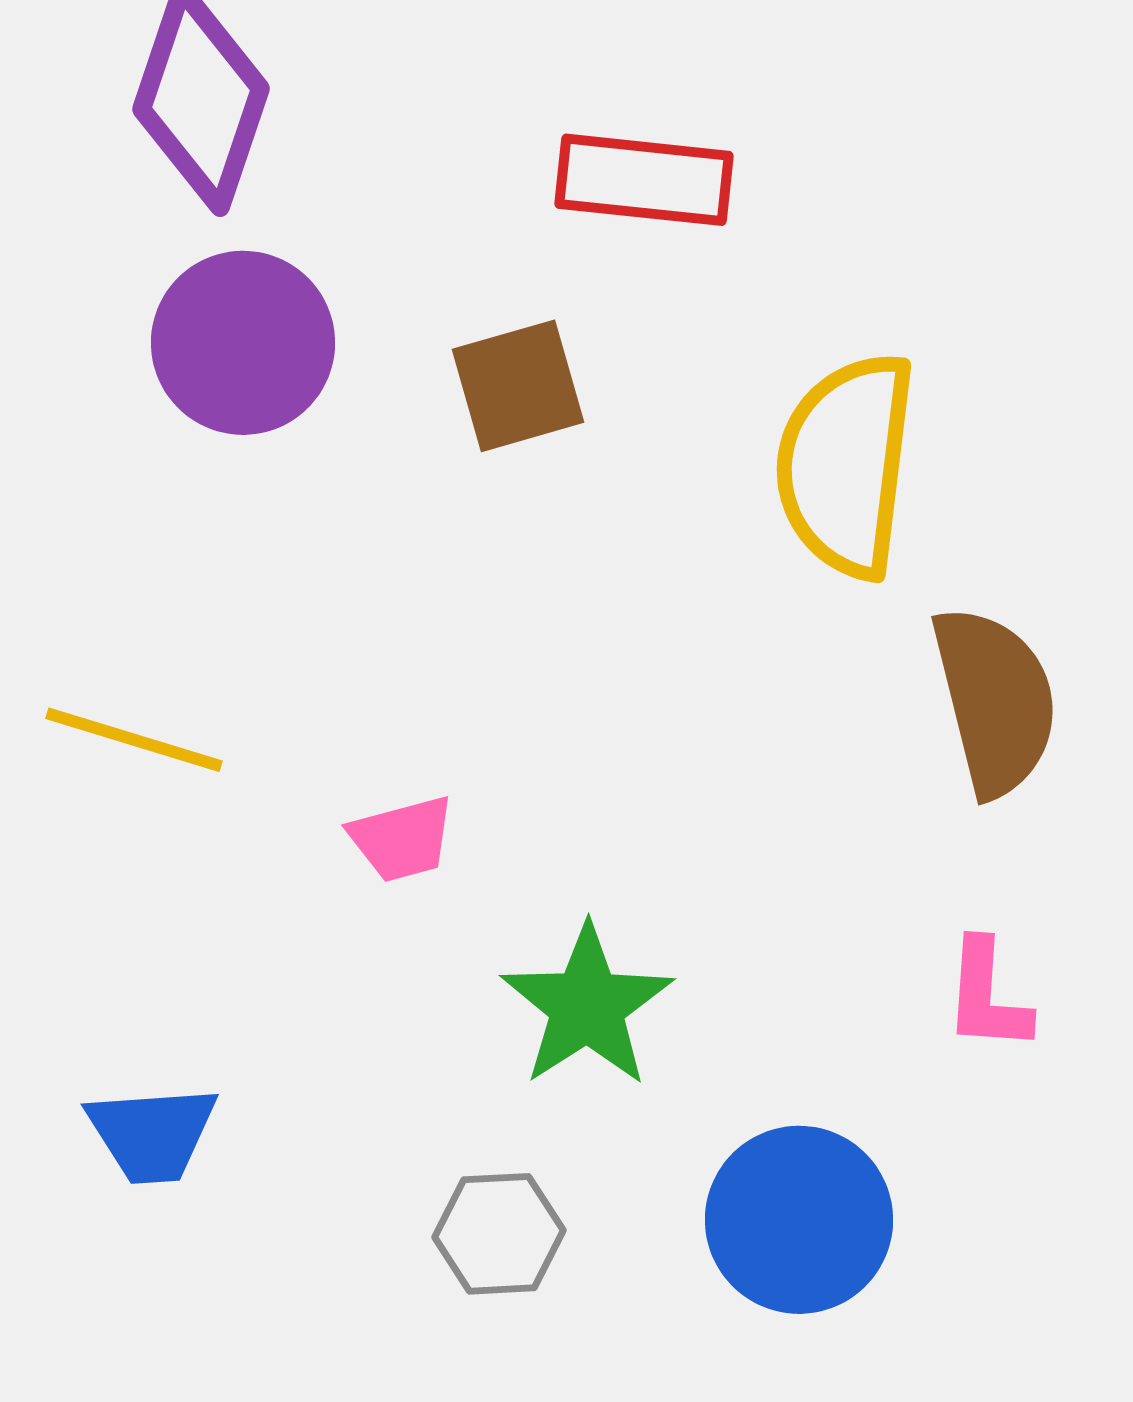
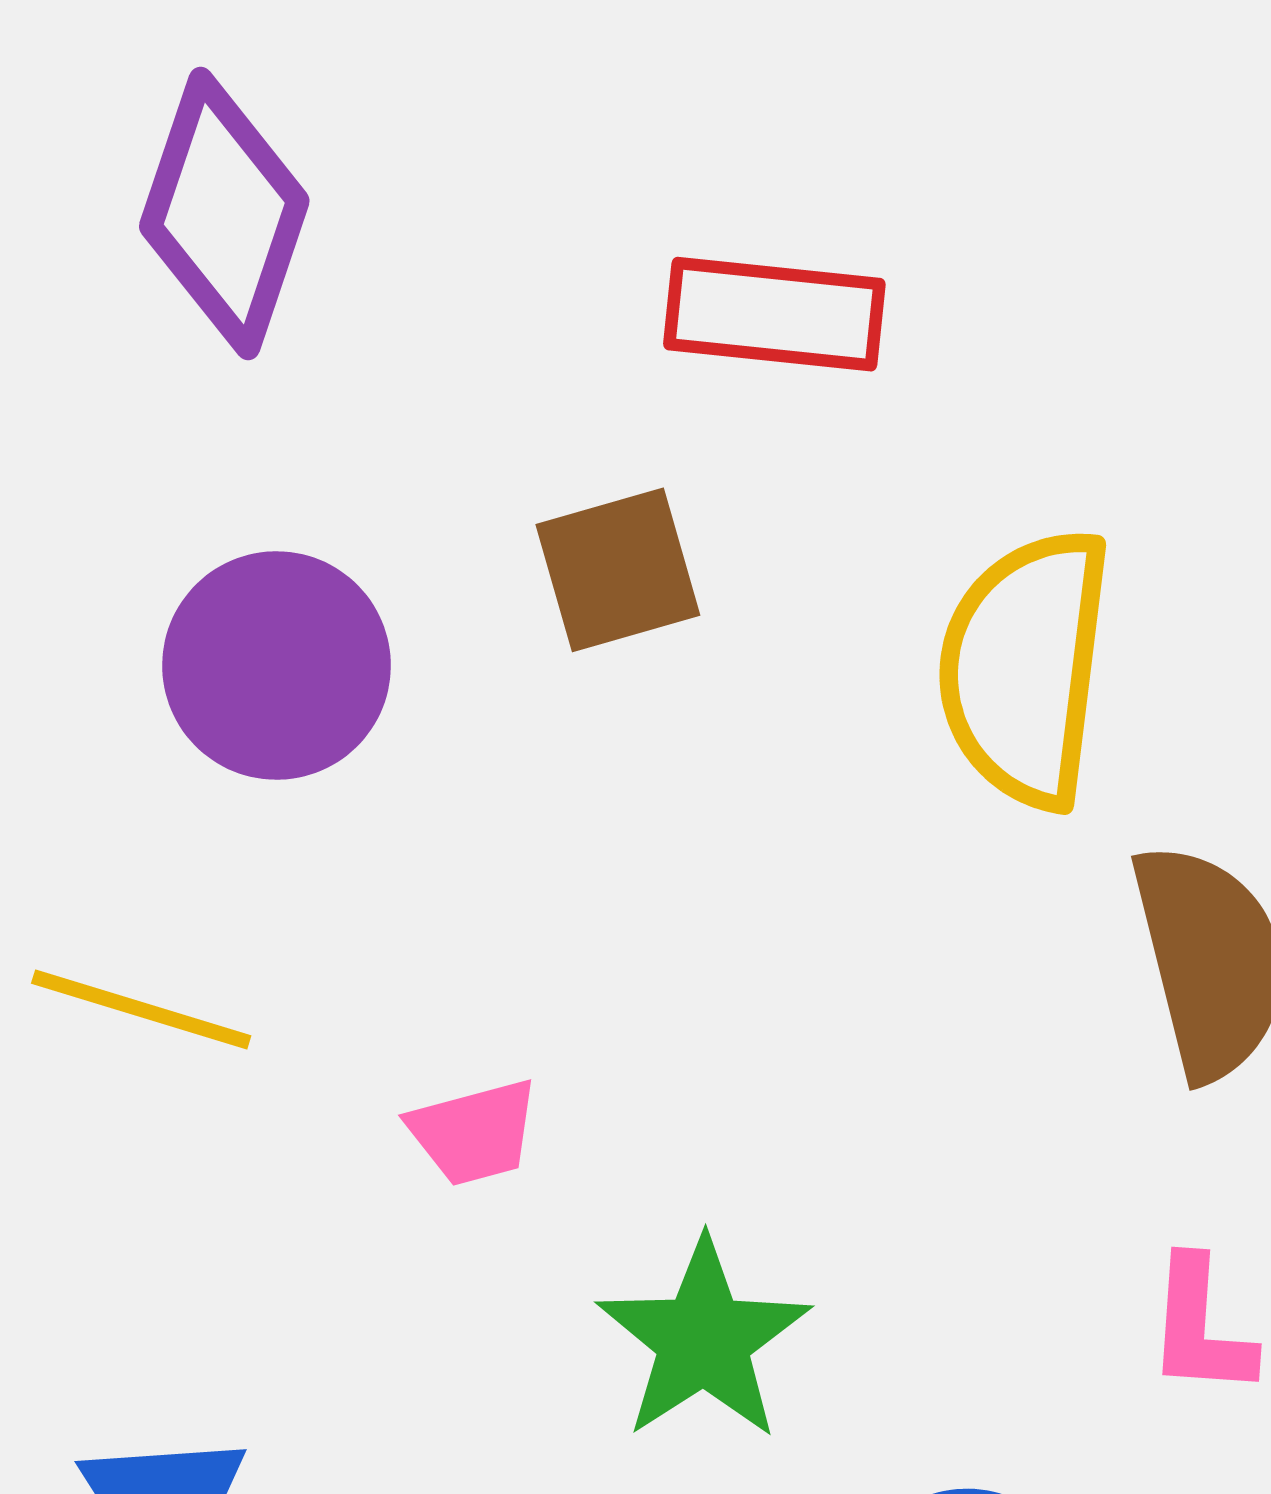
purple circle: (243, 343) -> (277, 666), moved

